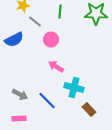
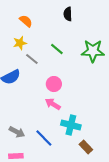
green line: (60, 12) -> (57, 49), turned -56
pink circle: (51, 40) -> (54, 84), moved

